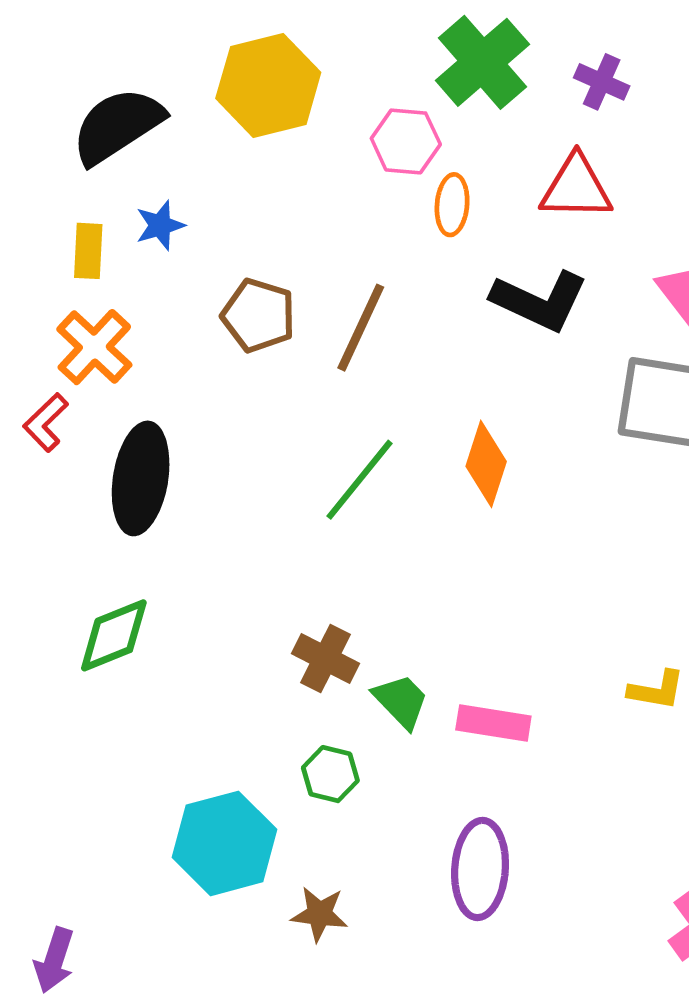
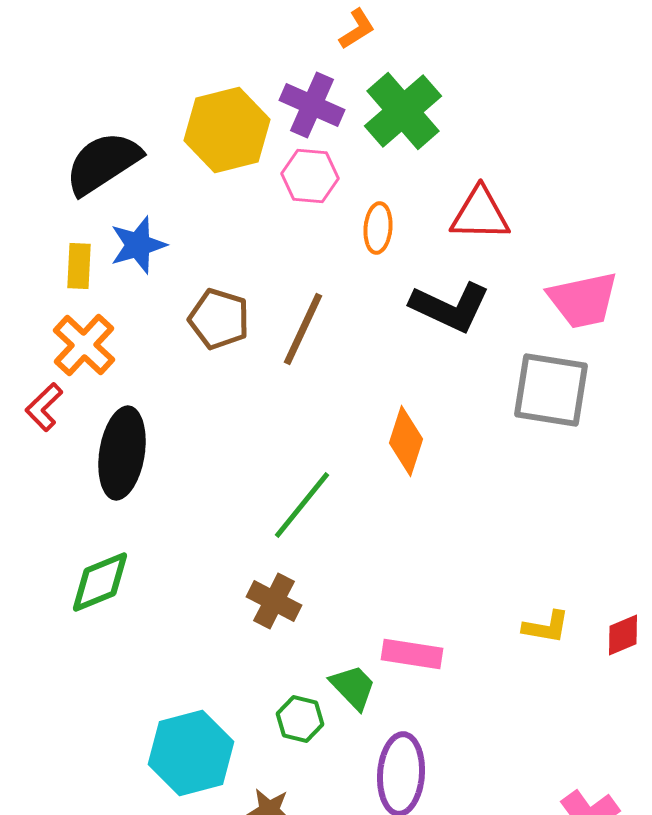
purple cross: (602, 82) -> (312, 105), moved, size x1.4
pink hexagon: (406, 141) -> (310, 176), moved
blue star: (160, 225) -> (138, 245), size x1.4
green line: (360, 480) -> (302, 505), moved
green trapezoid: (401, 701) -> (353, 687), moved
green hexagon: (330, 774) -> (300, 719), moved

